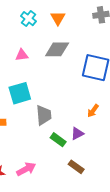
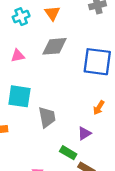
cyan cross: (28, 19) -> (21, 17), turned 35
cyan square: (20, 93) -> (19, 96), turned 30
green rectangle: (58, 140) -> (68, 153), moved

